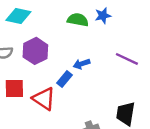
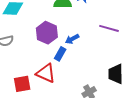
purple hexagon: (35, 51) -> (47, 33), moved
red square: (14, 89) -> (22, 84), moved

